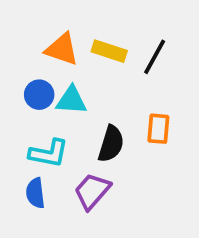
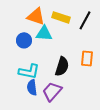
cyan triangle: (71, 100) -> (44, 33), moved
blue semicircle: (35, 193) -> (32, 87), moved

